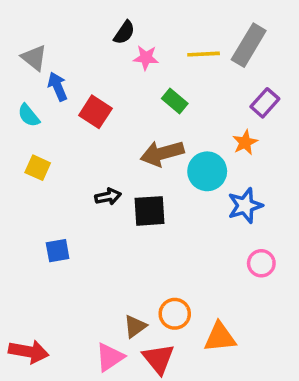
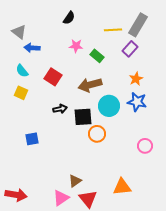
pink star: (146, 58) -> (76, 46), moved
blue arrow: (58, 87) -> (32, 48), turned -63
purple rectangle: (265, 103) -> (130, 49), moved
red square: (95, 112) -> (53, 77), moved
cyan semicircle: (29, 115) -> (22, 71), moved
cyan circle: (207, 171) -> (109, 106), moved
blue star: (245, 206) -> (137, 102), moved, turned 30
orange circle: (175, 314) -> (97, 134), moved

